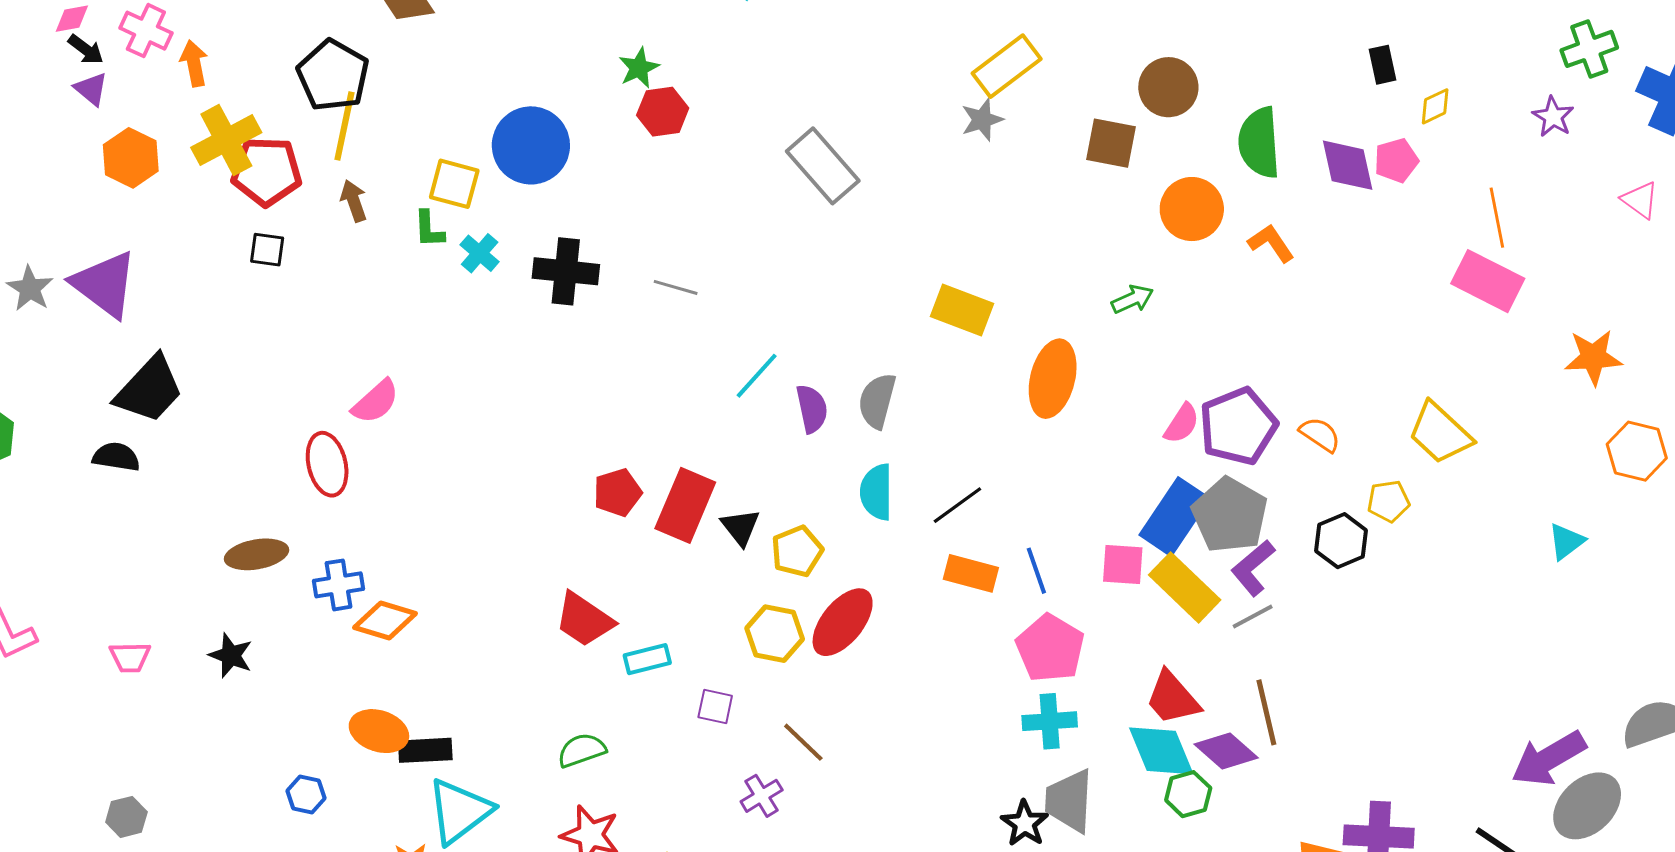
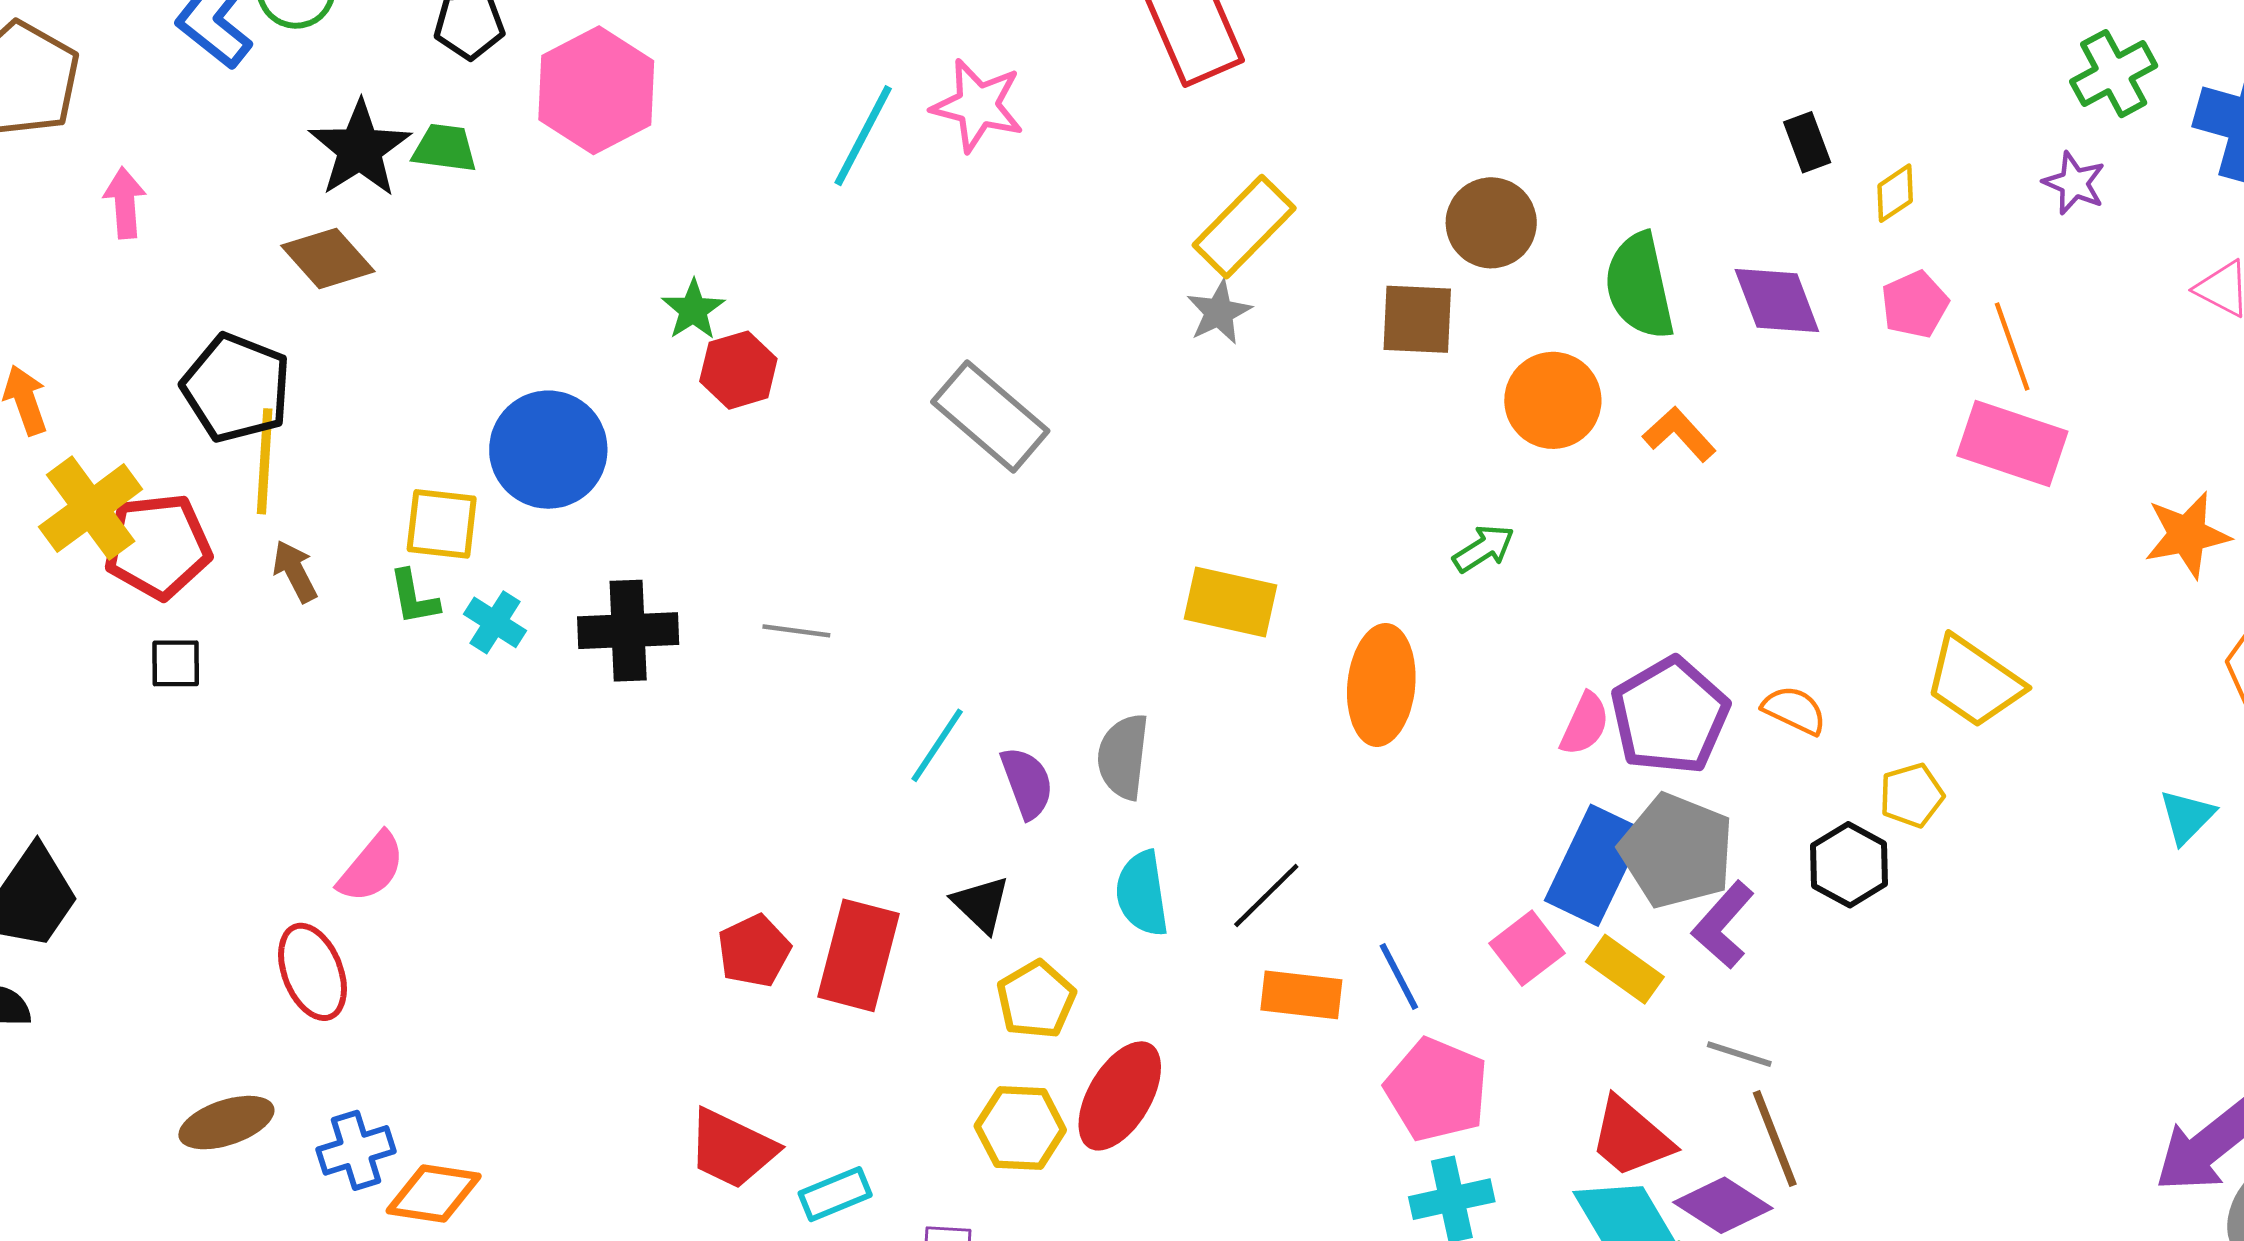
pink pentagon: (1396, 160) -> (1915, 304), moved
black triangle: (740, 527) -> (981, 904), moved
pink square: (1123, 564) -> (1527, 948), turned -33
yellow rectangle: (1185, 587) -> (1625, 969), size x0.7
gray line: (1253, 617) -> (1739, 1054), moved, turned 54

